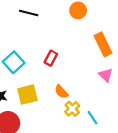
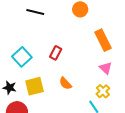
yellow cross: (72, 109) -> (103, 91), moved

